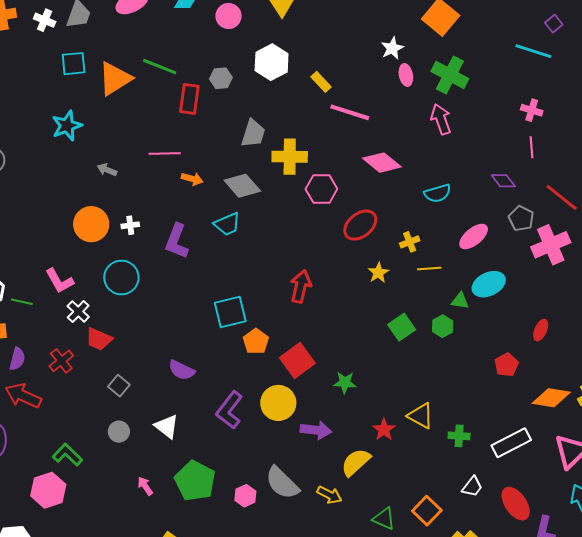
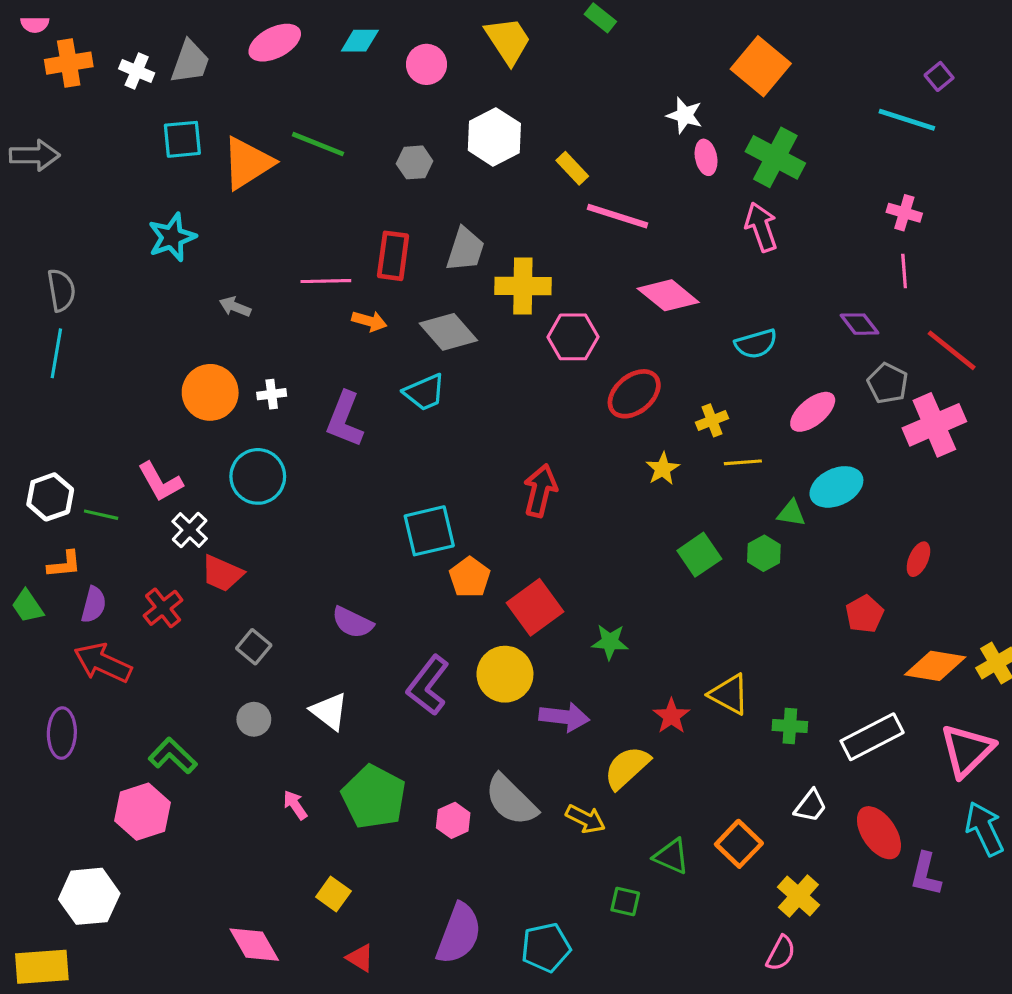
white star: (392, 48) -> (685, 115), turned -30
red rectangle: (189, 99) -> (393, 256), moved

